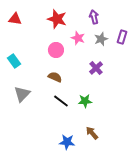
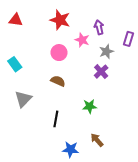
purple arrow: (94, 17) -> (99, 27), moved
gray star: (101, 39) -> (106, 52), moved
black line: (61, 101) -> (56, 119), moved, turned 63

